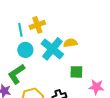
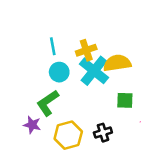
yellow cross: (37, 25) -> (86, 50), moved
yellow semicircle: (70, 43) -> (117, 63), size x1.5

